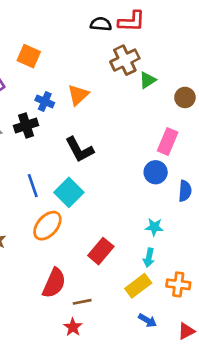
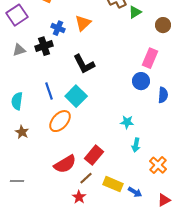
cyan star: (154, 227) -> (127, 122), moved
red rectangle: (101, 251) -> (94, 155), moved
red semicircle: (54, 283) -> (65, 164), turned 35
orange cross: (178, 284) -> (158, 165), turned 36
yellow rectangle: (138, 286) -> (113, 184), moved, turned 60
brown line: (82, 302) -> (86, 178), turned -32

